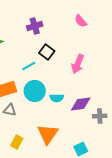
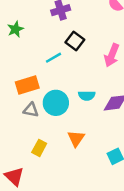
cyan circle: (35, 91) -> (56, 103), moved
orange triangle: (48, 134) -> (76, 138), size x0.7

